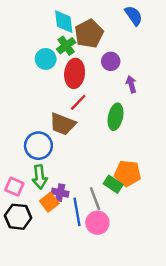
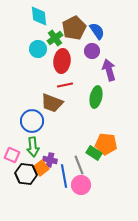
blue semicircle: (134, 16) -> (97, 31), moved
cyan diamond: (64, 22) -> (39, 16), moved
purple arrow: (131, 84) -> (109, 70), size x1.5
red line: (78, 102) -> (65, 85), turned 35
black hexagon: (18, 217) -> (26, 174), moved

